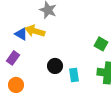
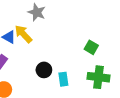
yellow arrow: (35, 31) -> (23, 34), turned 30

